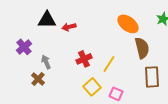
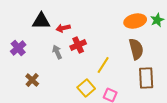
orange ellipse: (128, 24) -> (135, 21), moved, turned -50
red cross: (84, 59) -> (78, 45), moved
gray arrow: (46, 62) -> (57, 52), moved

